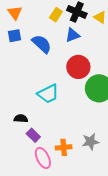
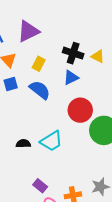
yellow rectangle: (56, 15) -> (39, 64), moved
black semicircle: (21, 119) -> (23, 144), moved

